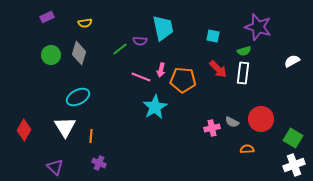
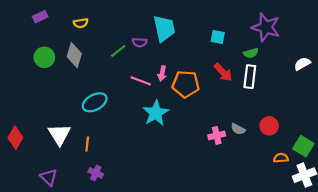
cyan ellipse: (78, 97) -> (95, 102), moved
red circle: (261, 119) -> (269, 126), size x0.7
orange semicircle: (247, 149) -> (281, 158), moved

